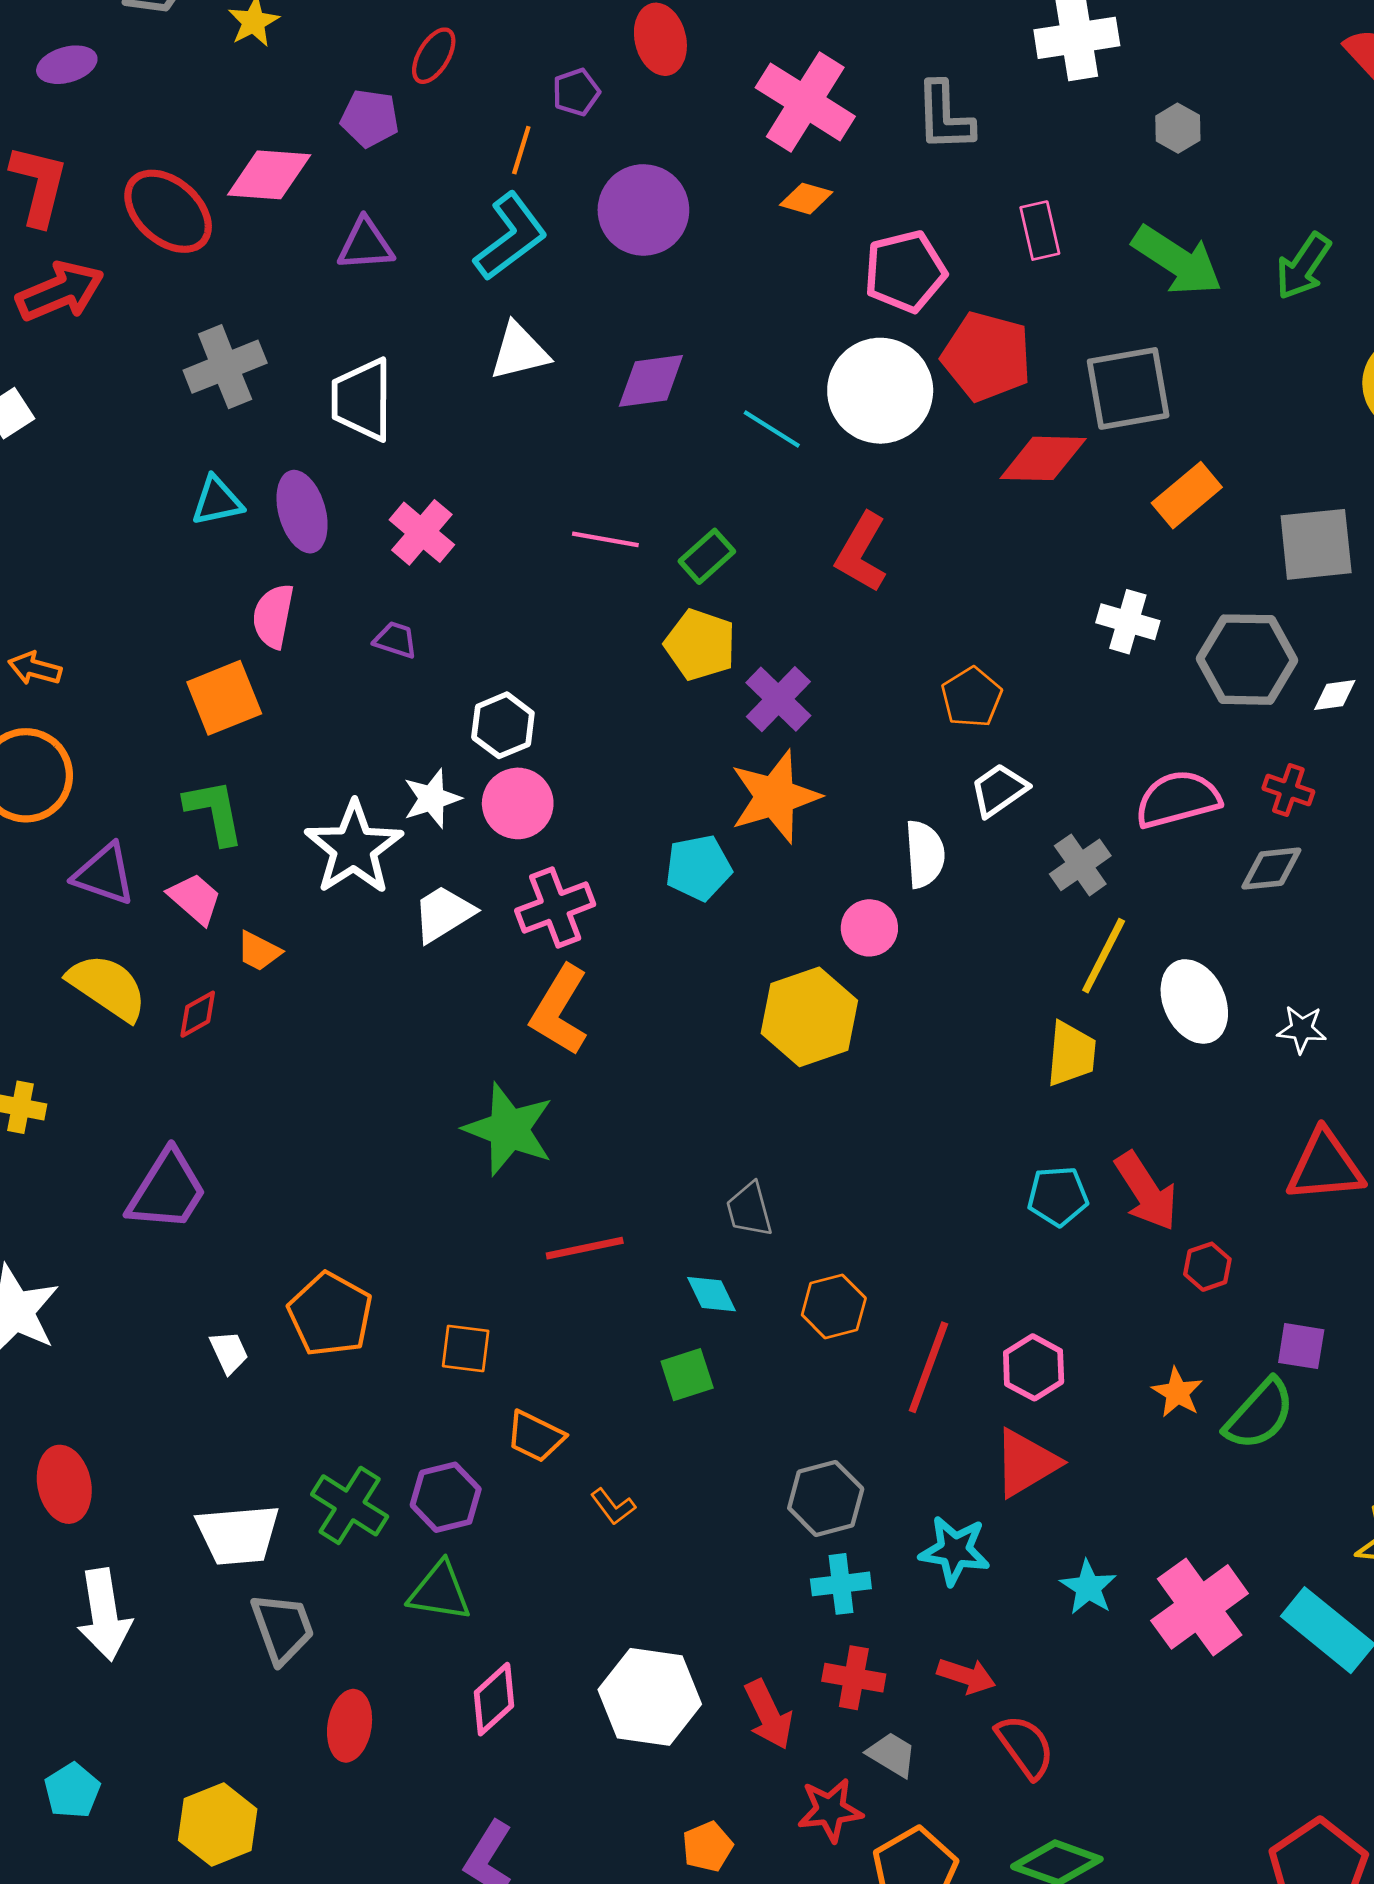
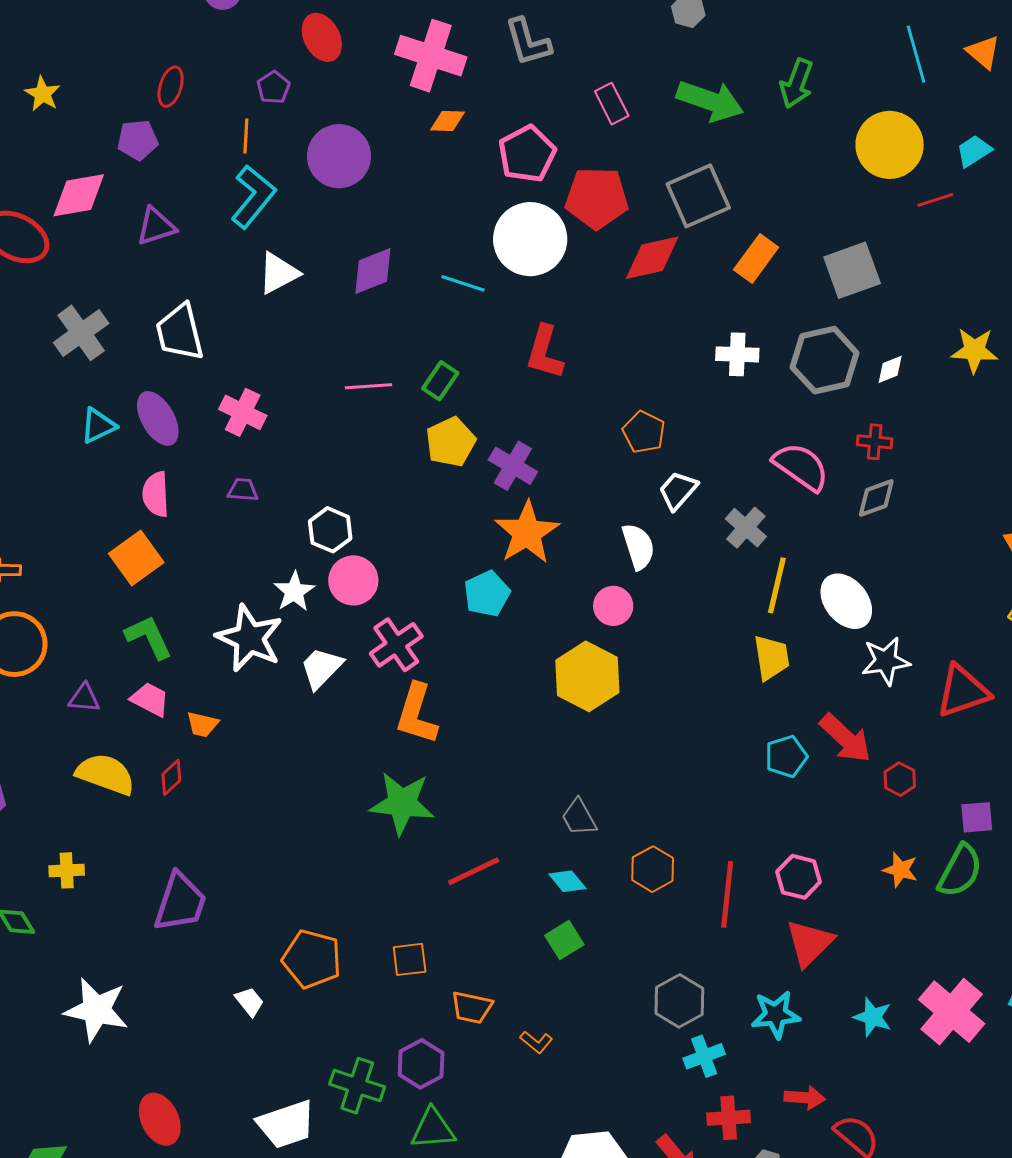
yellow pentagon: (700, 645) -> (451, 442), turned -30
pink semicircle: (1178, 799) -> (801, 467), turned 64
purple triangle: (104, 874) -> (84, 698), size x0.7
white star: (1302, 1029) -> (886, 661), moved, size x1.4

